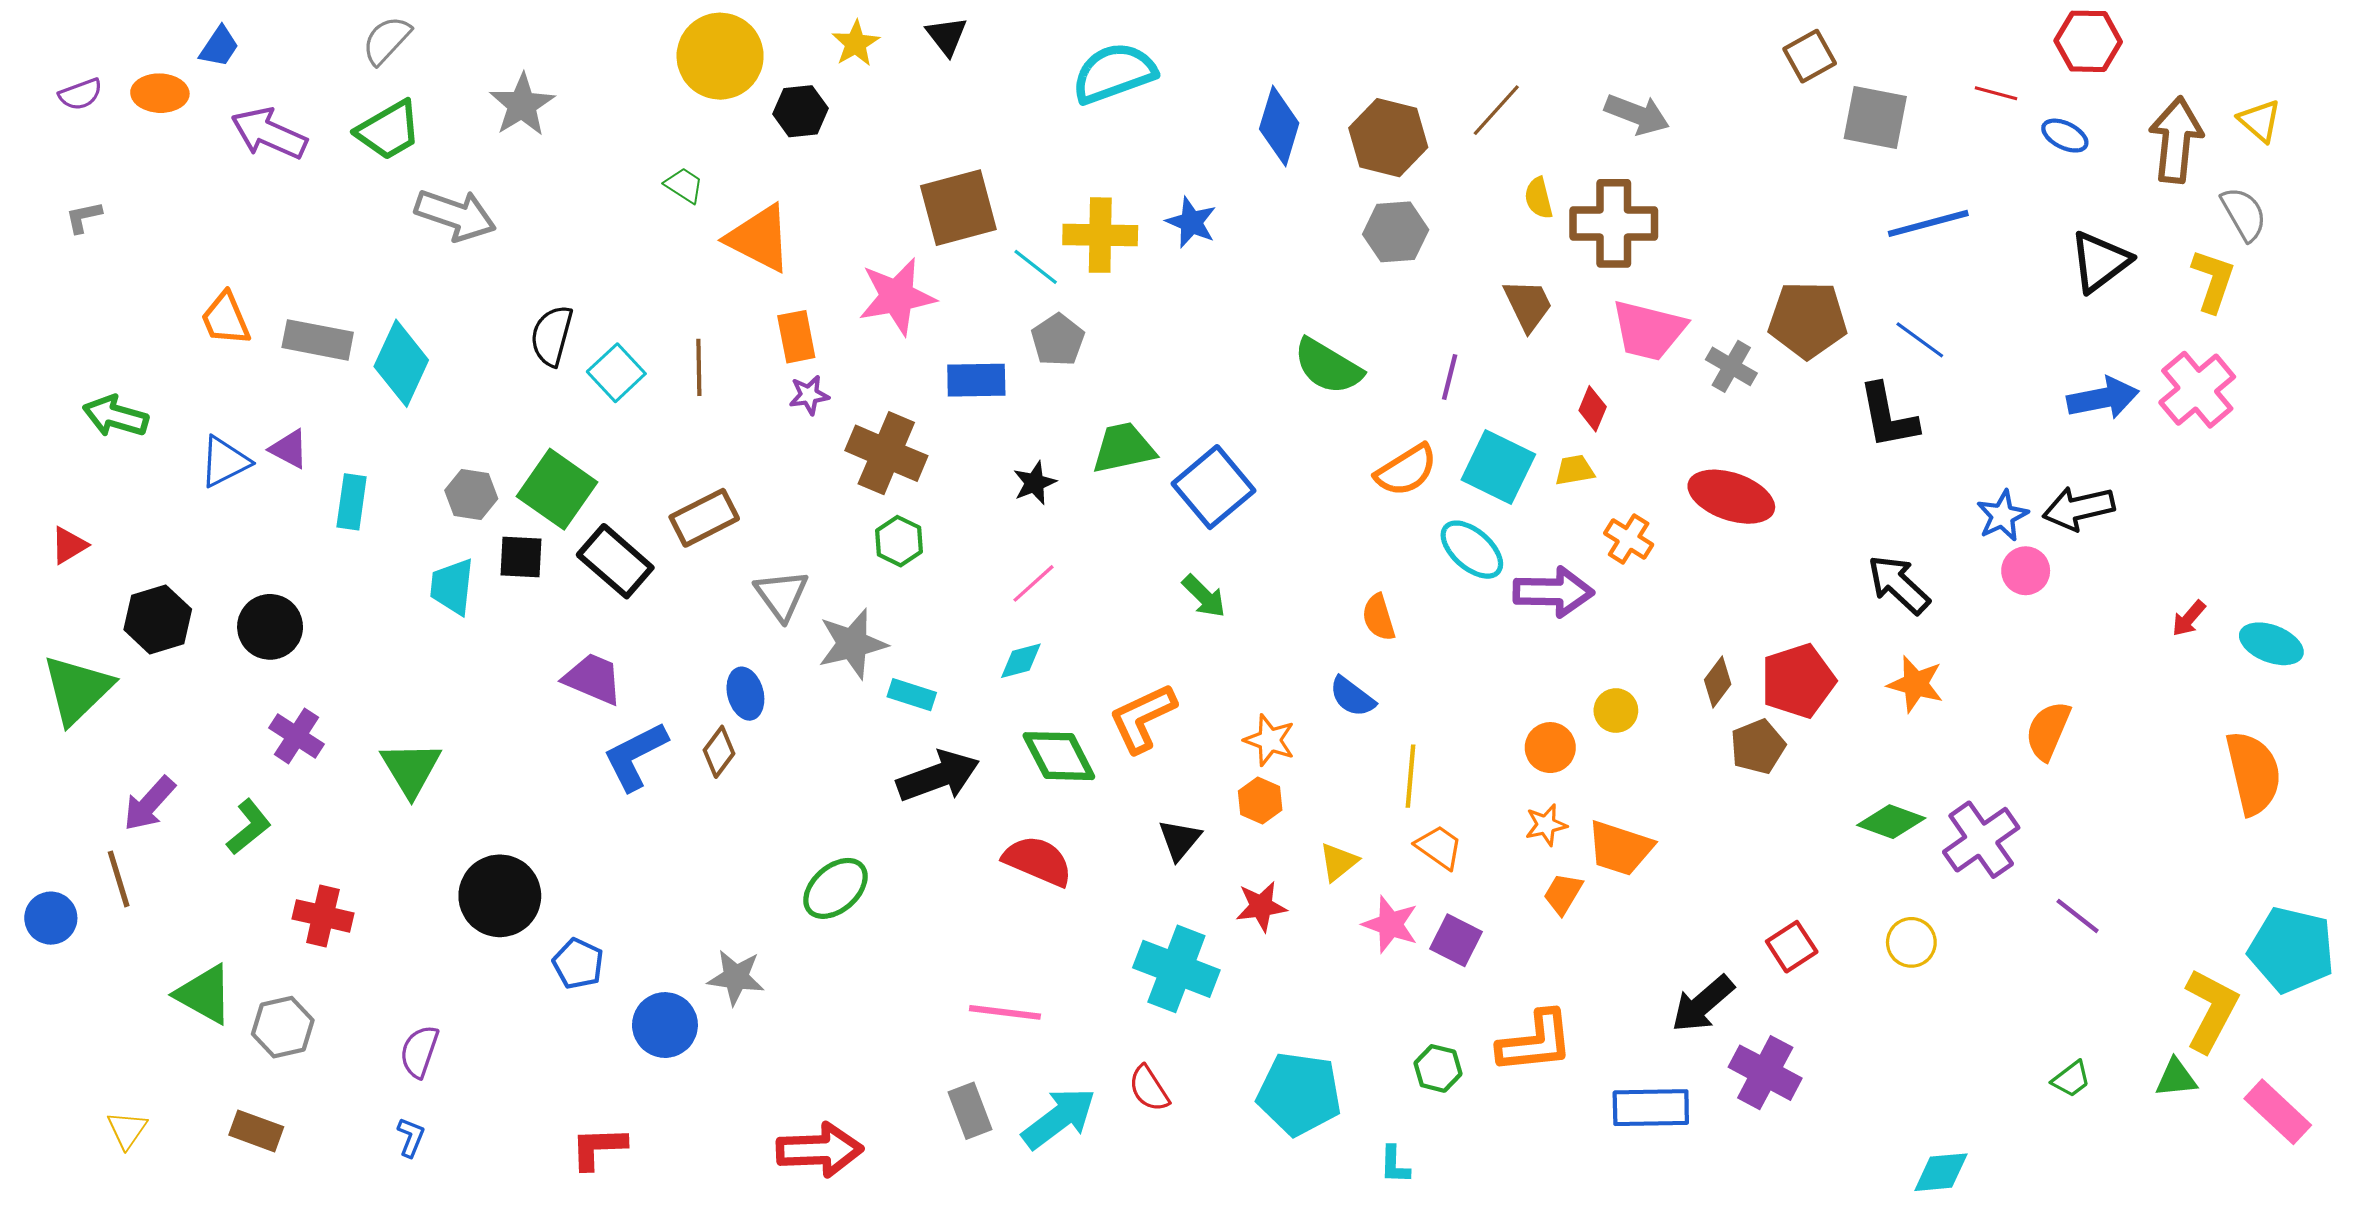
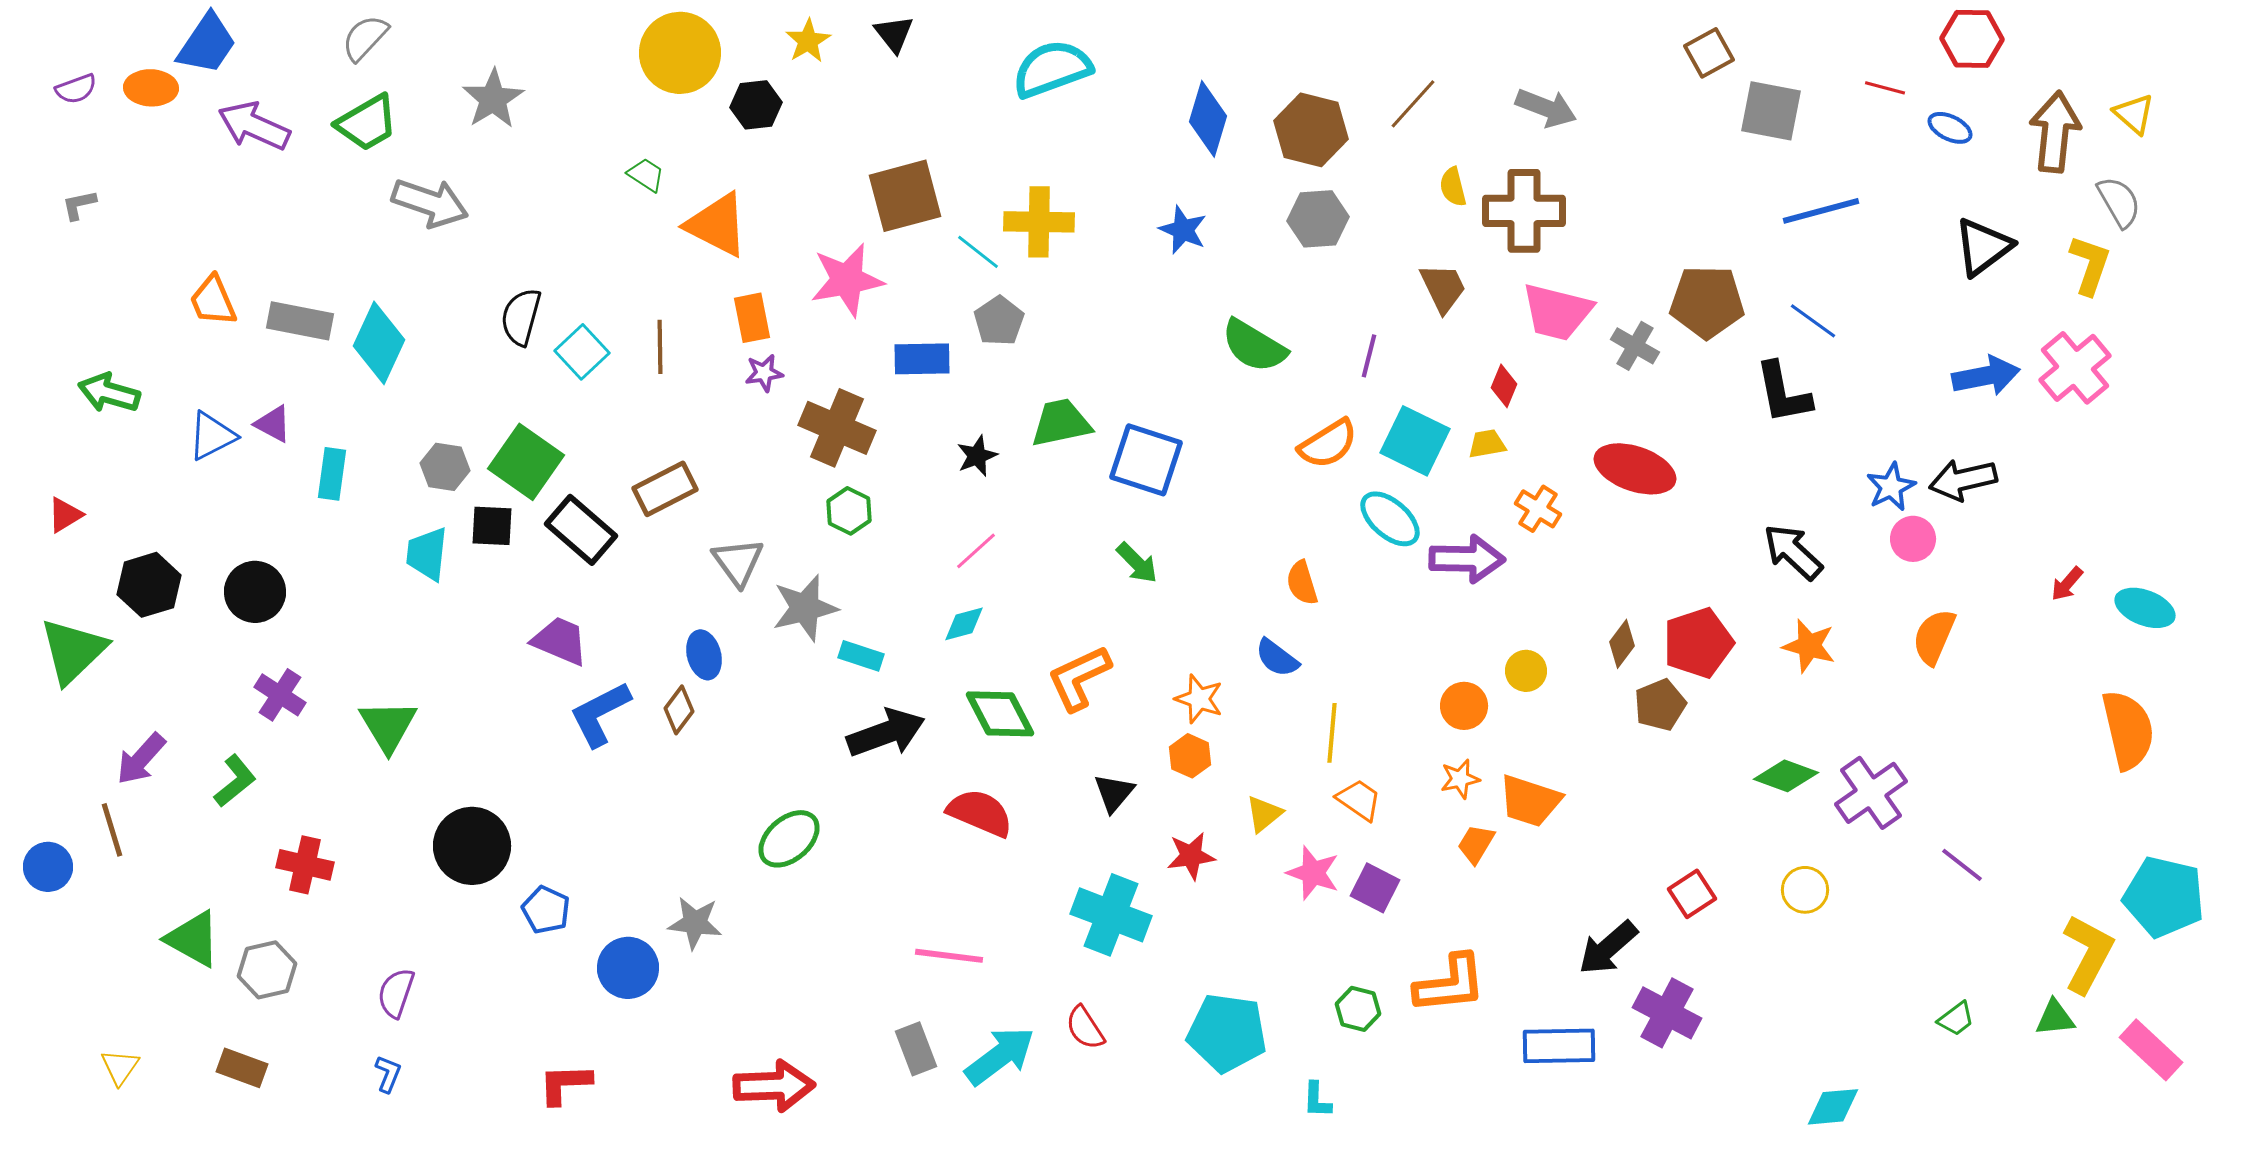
blue trapezoid: (219, 47) -> (207, 44), size x1.6
blue star: (1191, 222) -> (1183, 230), moved
blue square: (1214, 487) -> (1146, 460), turned -32
orange semicircle: (2048, 731) -> (1934, 637), moved

